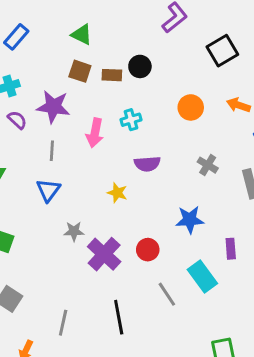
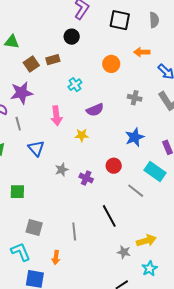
green triangle: (82, 35) -> (12, 42), moved
black square: (222, 51) -> (120, 20), turned -30
black circle: (140, 66) -> (72, 37), moved
brown square: (80, 71) -> (31, 64), turned -35
pink arrow: (95, 133) -> (56, 116), moved
gray line: (52, 151) -> (18, 124), moved
purple cross: (104, 254) -> (86, 178), size x0.6

